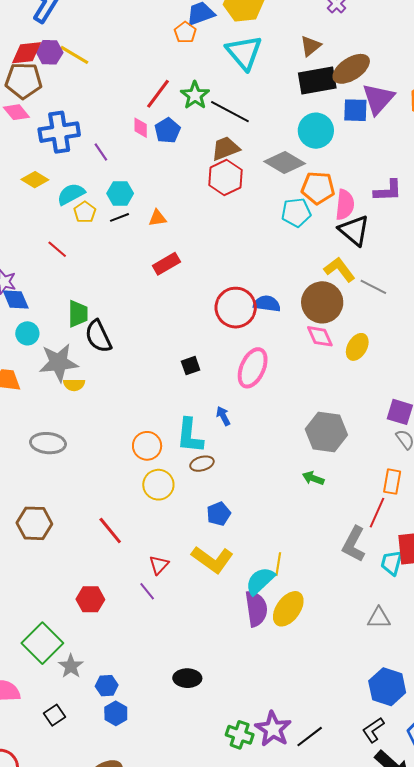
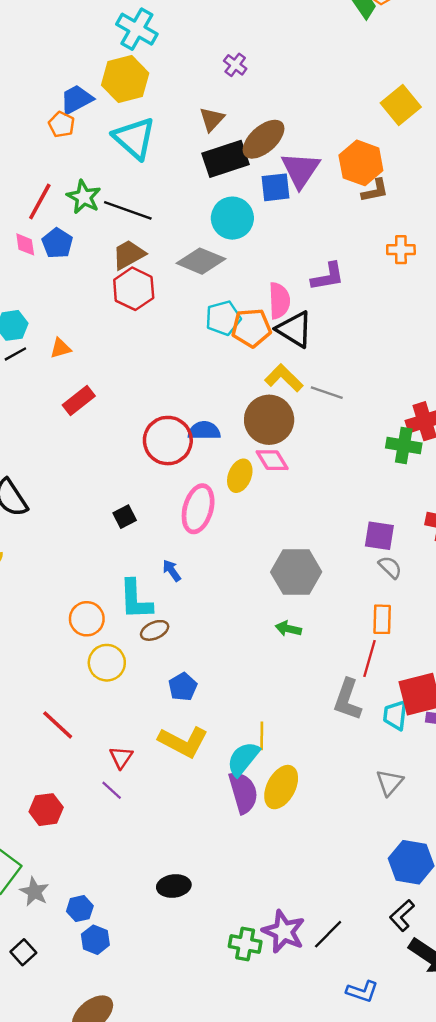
orange pentagon: (318, 188) -> (251, 328), moved
yellow ellipse: (357, 347) -> (240, 476), moved
gray triangle: (379, 618) -> (390, 782), turned -40

